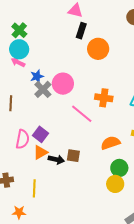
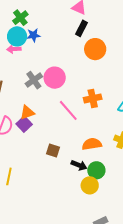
pink arrow: (18, 62) -> (14, 49), turned -40
blue star: (37, 76) -> (34, 35), moved
orange cross: (104, 98) -> (93, 98), turned -30
orange triangle: (40, 152) -> (27, 112), moved
black arrow: (56, 160) -> (79, 165), moved

